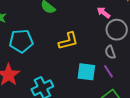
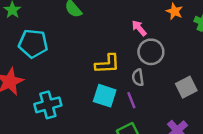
yellow L-shape: (68, 41) -> (107, 64), moved

